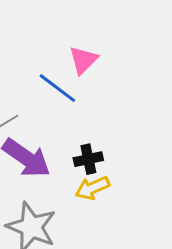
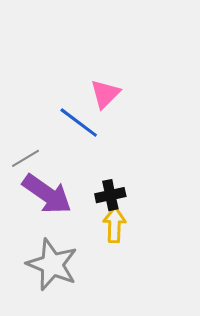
yellow arrow: (92, 188) -> (114, 225), turned 116

